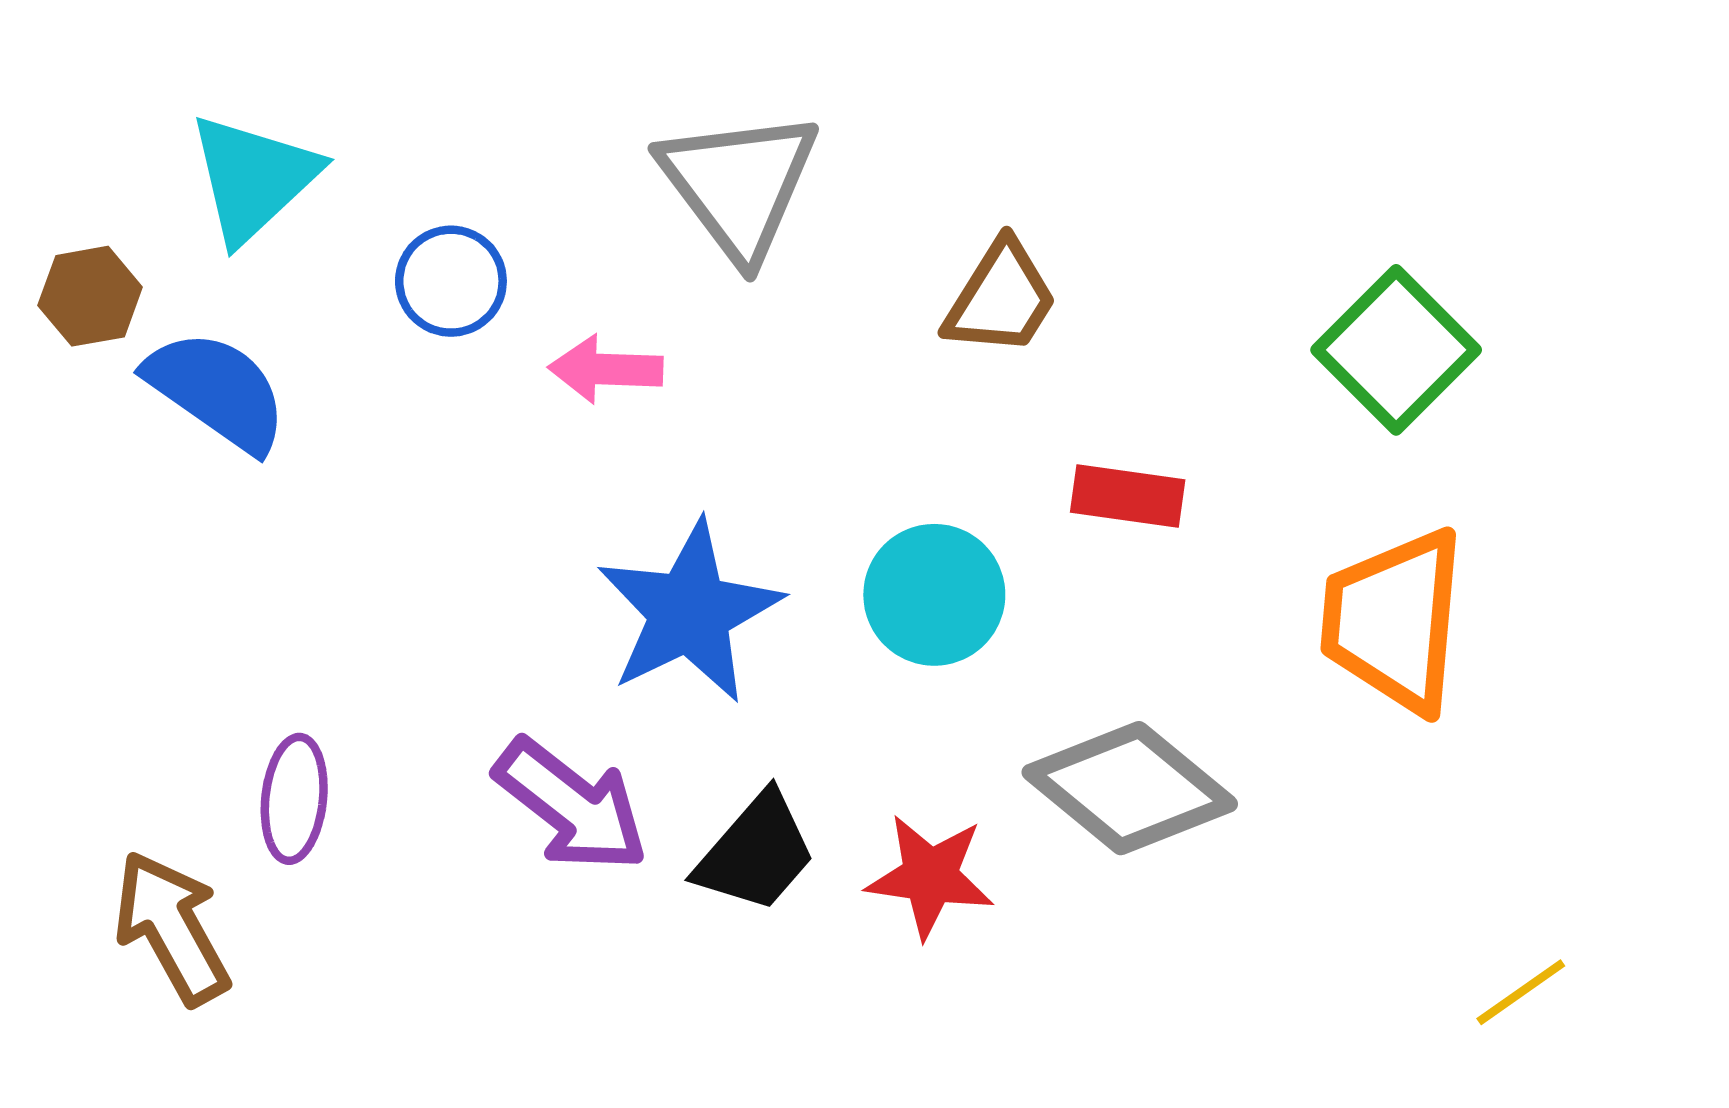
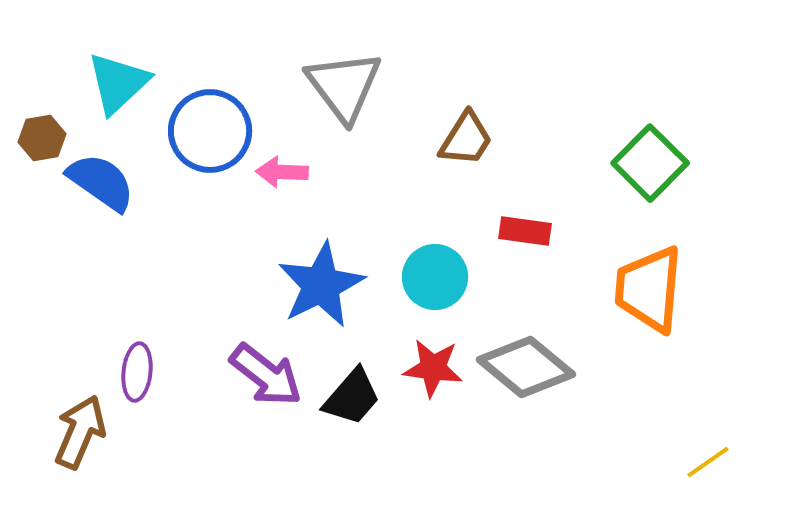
blue circle: (451, 281) -> (210, 131), size x1.6
red star: (930, 876) -> (433, 368), moved
brown arrow: (172, 928) -> (80, 432), turned 52

